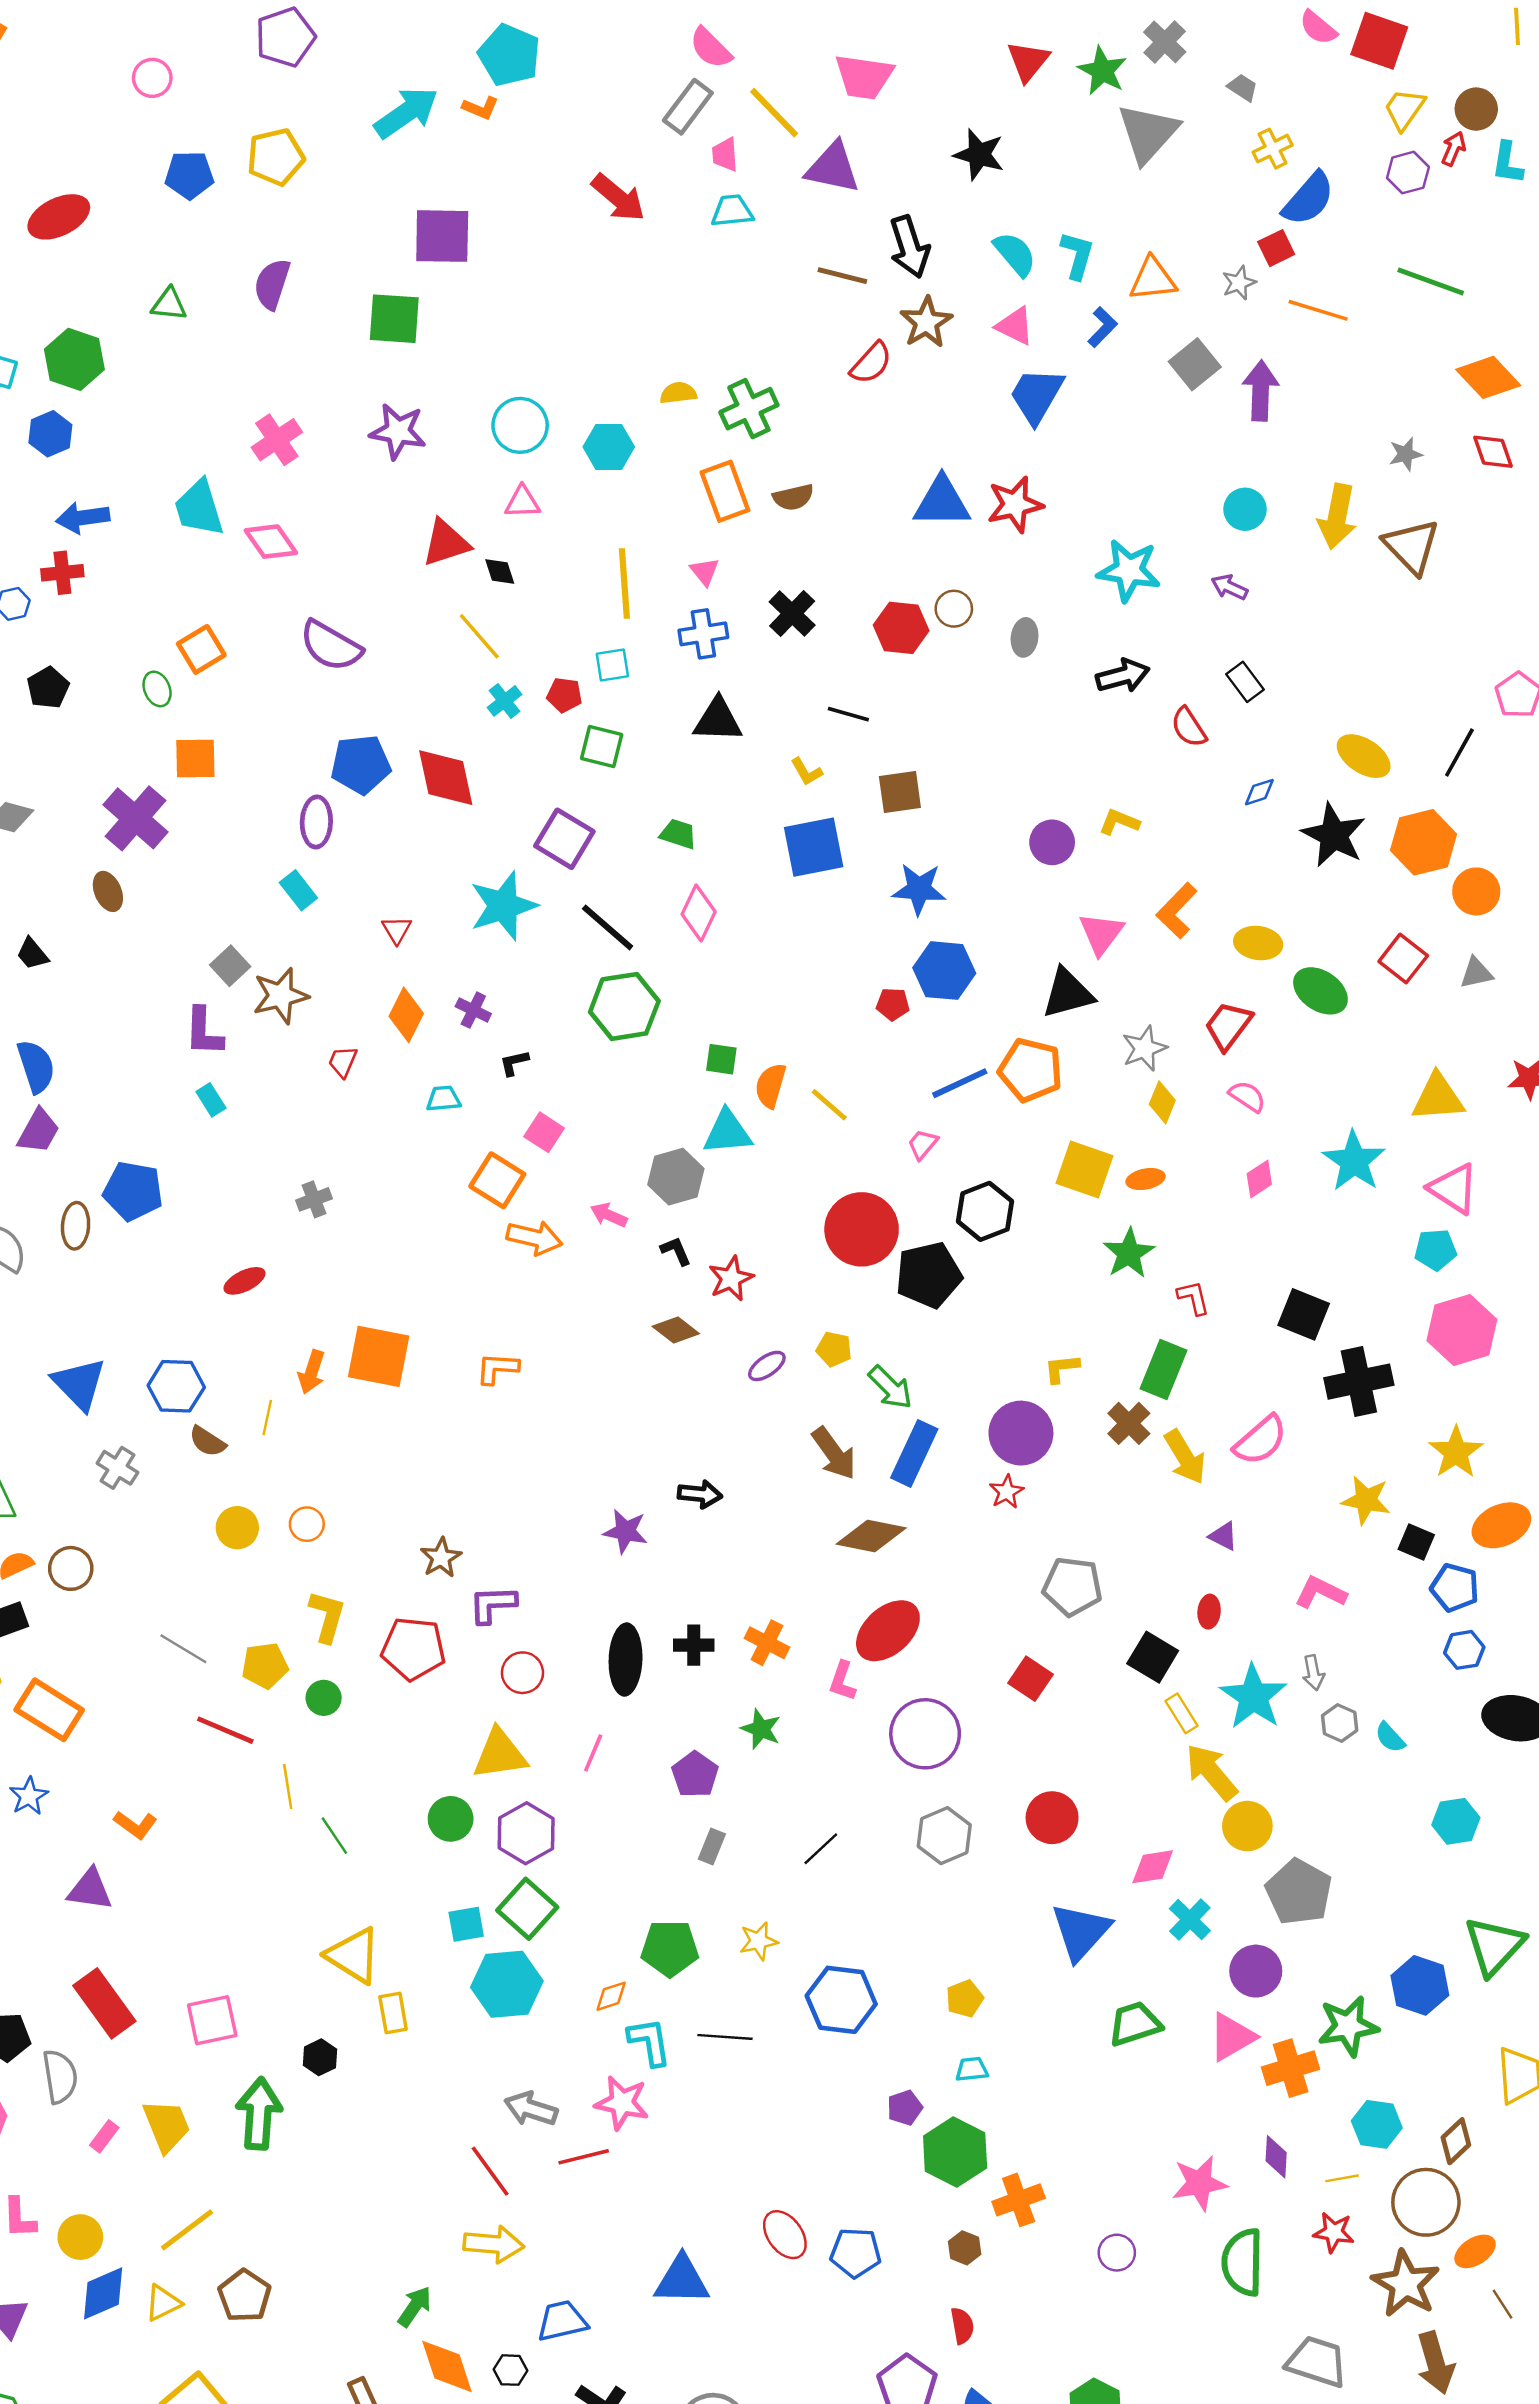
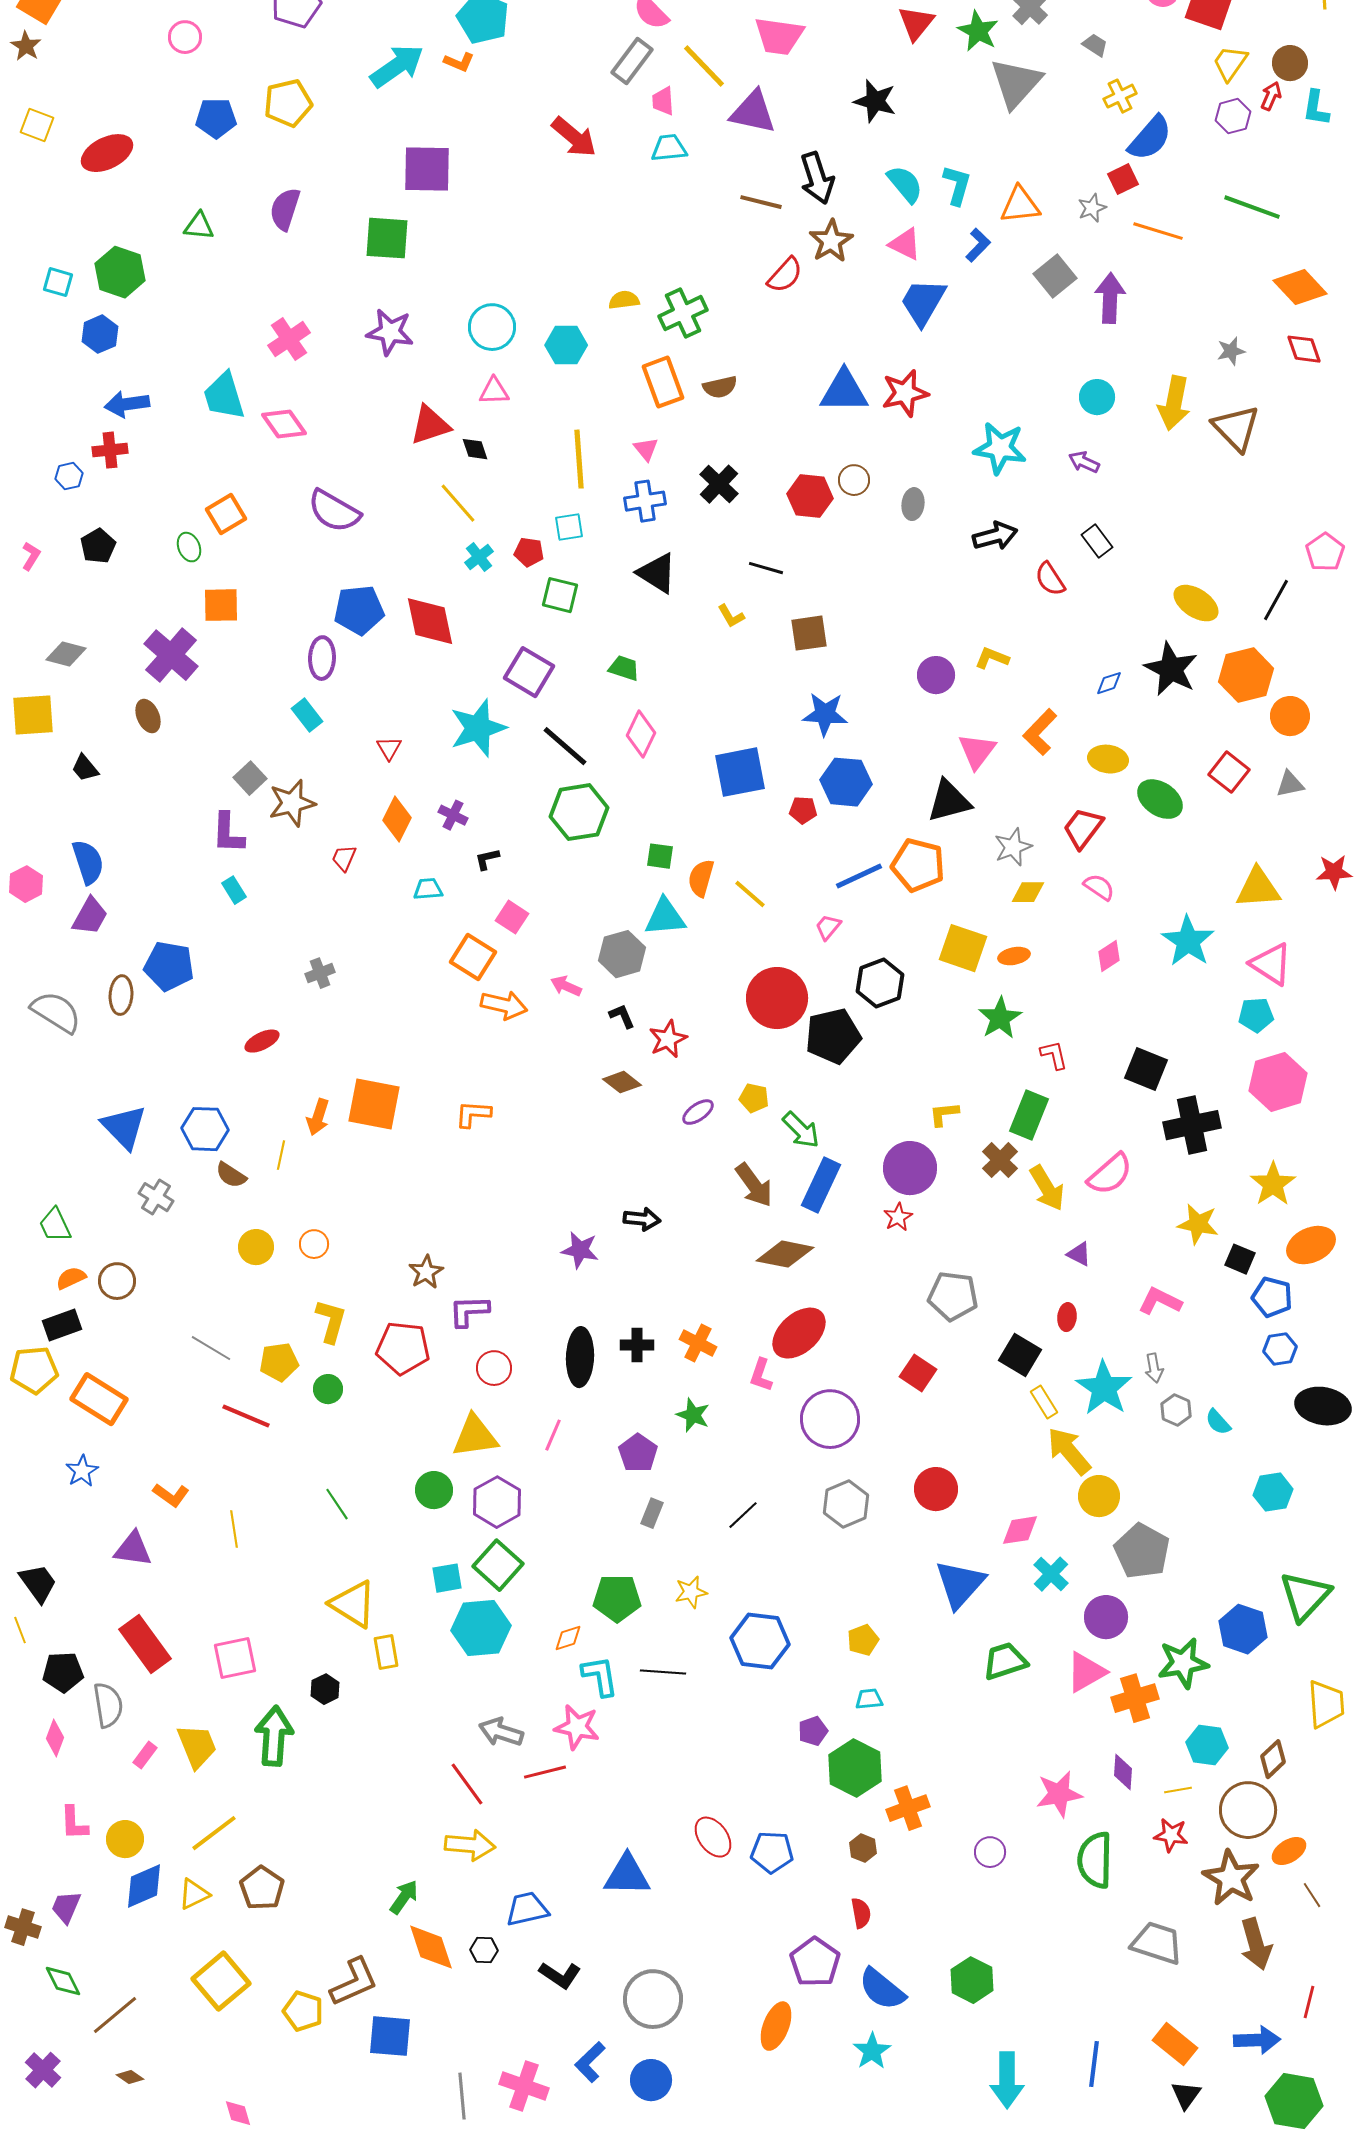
black triangle: (718, 720) -> (657, 573), turned 30
blue diamond: (1259, 792) -> (1109, 683), moved
blue square: (814, 847) -> (740, 772), moved
yellow diamond: (1162, 1102) -> (1028, 892), turned 68
yellow line: (288, 1787) -> (234, 1529), moved

